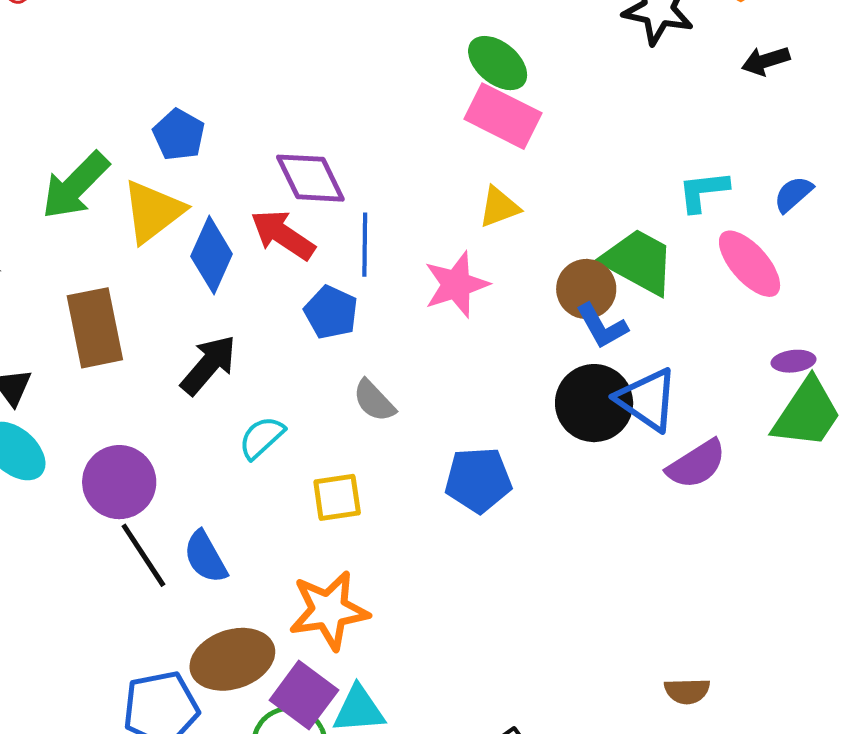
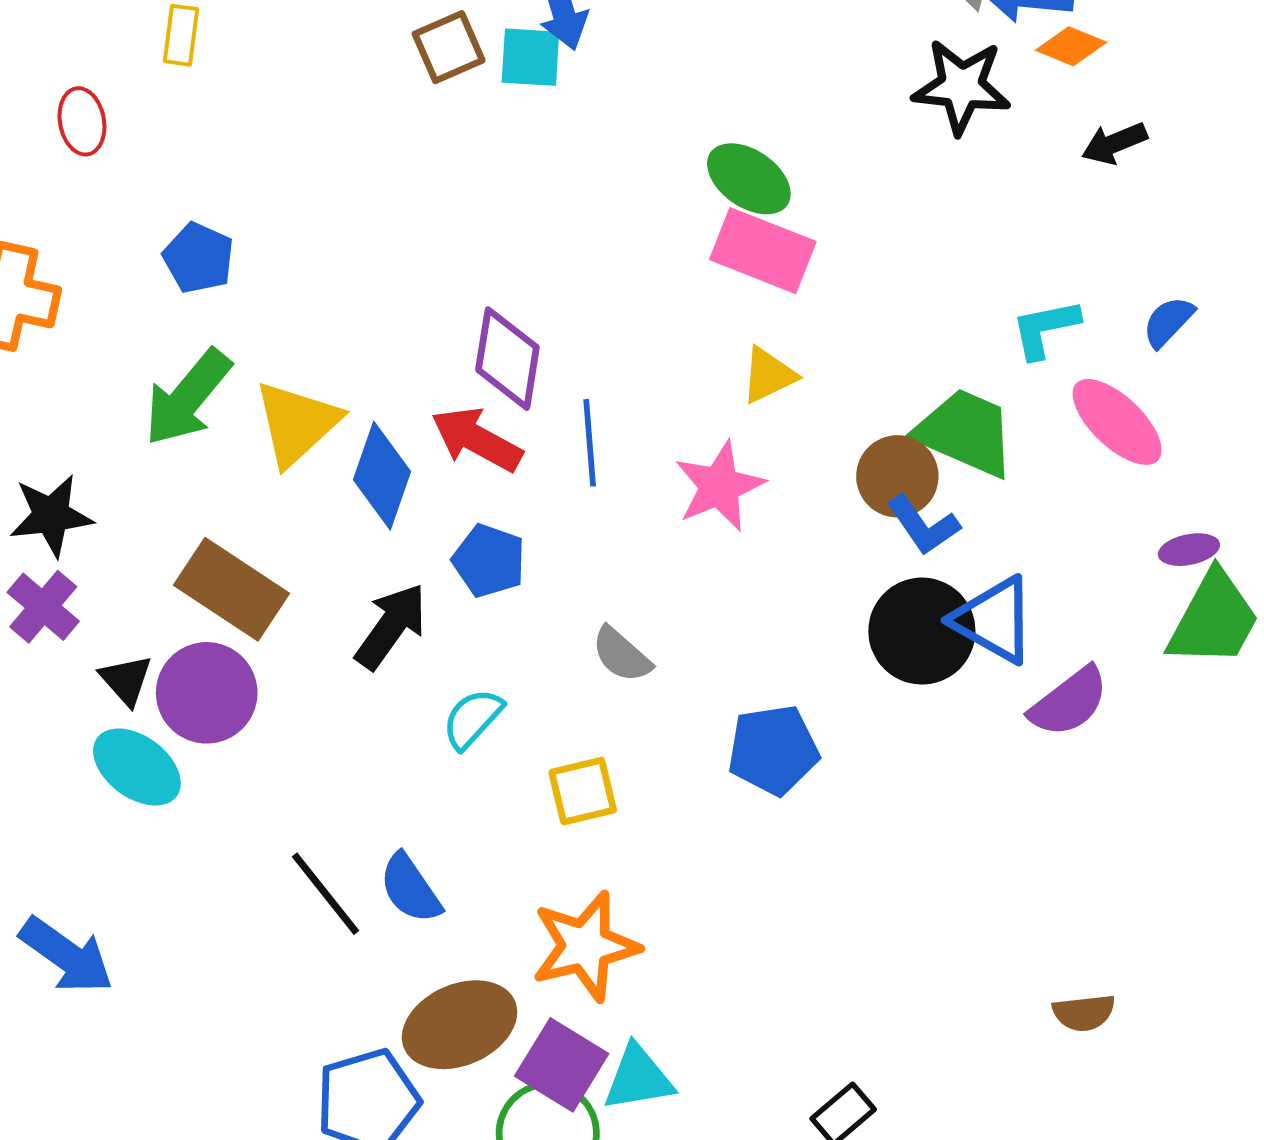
blue pentagon: (179, 135) -> (199, 258), moved
purple diamond: (310, 178) -> (507, 359), turned 40
blue pentagon: (331, 312) -> (489, 561), moved
brown rectangle: (95, 328) -> (231, 589), turned -40
purple circle: (119, 482) -> (207, 693), moved

